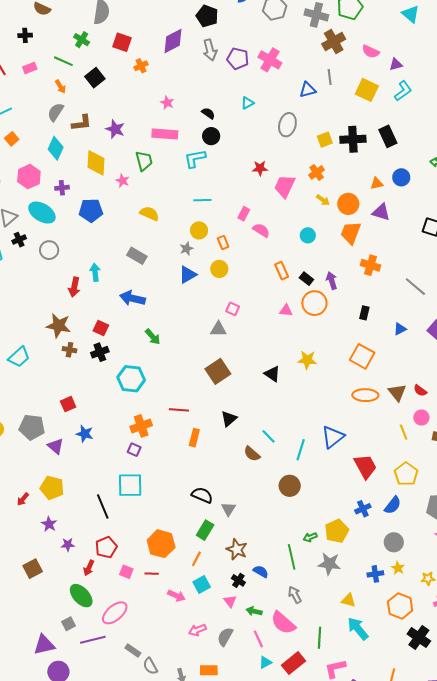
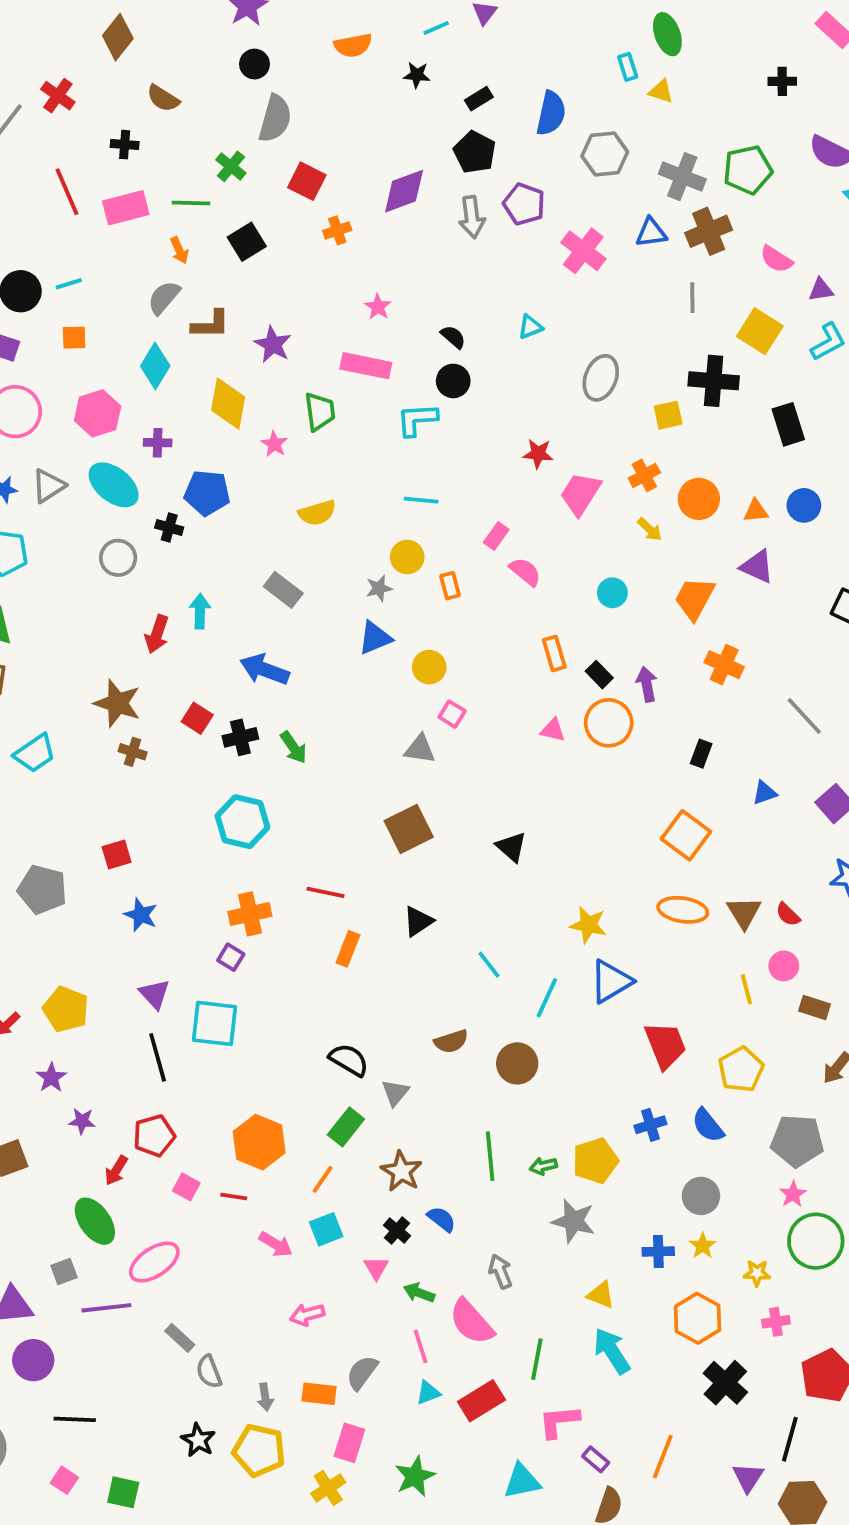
purple pentagon: (238, 59) -> (524, 204), moved
green line: (63, 61) -> (191, 203), turned -30
pink rectangle: (30, 68) -> (126, 208), size x1.6
blue triangle: (308, 90) -> (651, 233), moved
orange square: (12, 139) -> (74, 338), turned 32
black cross: (353, 139) -> (714, 381), moved
orange circle: (348, 204) -> (699, 499), moved
yellow semicircle: (149, 214) -> (317, 513), turned 132
black cross: (19, 240) -> (169, 527), moved, turned 32
yellow circle: (219, 269) -> (429, 667), moved
black cross: (100, 352) -> (240, 737), moved
yellow star: (307, 360) -> (588, 925), moved
purple triangle: (56, 446) -> (155, 994), moved
brown semicircle: (252, 454) -> (451, 1041), moved, turned -66
blue semicircle: (393, 505) -> (708, 1125), turned 96
green line: (292, 557) -> (490, 1156), moved
gray semicircle: (225, 637) -> (362, 1373), moved

